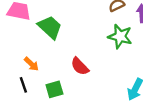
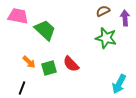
black line: (23, 85) -> (22, 88), moved, turned 40
green square: (54, 89) -> (49, 68), moved

